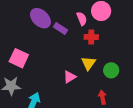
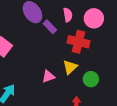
pink semicircle: (82, 19) -> (68, 15), moved
red cross: (91, 37) -> (78, 42), size x1.5

